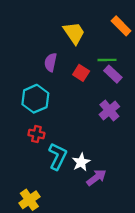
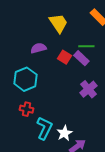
purple semicircle: (51, 62) -> (38, 48), turned 63
purple rectangle: (113, 74) -> (81, 58), moved

